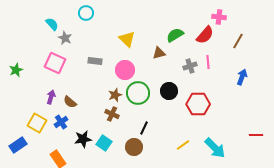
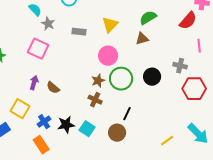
green semicircle: (175, 35) -> (148, 18), moved
yellow triangle: (127, 39) -> (110, 25), turned 30
gray rectangle: (95, 61) -> (79, 32), moved
pink line: (208, 62) -> (199, 46), moved
gray cross: (190, 66) -> (180, 66), moved, turned 32
red hexagon: (198, 104) -> (194, 89), moved
blue cross: (61, 122) -> (44, 122), moved
yellow line: (183, 145) -> (167, 141), moved

